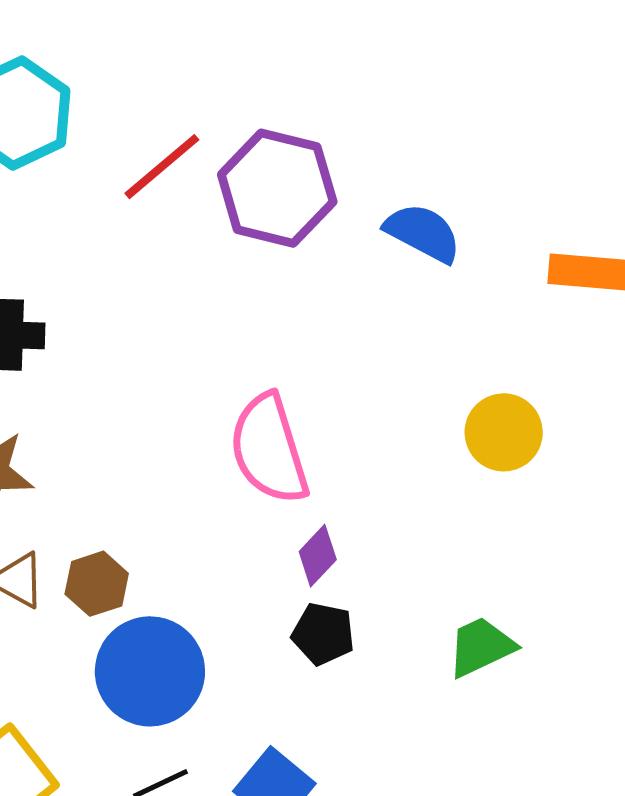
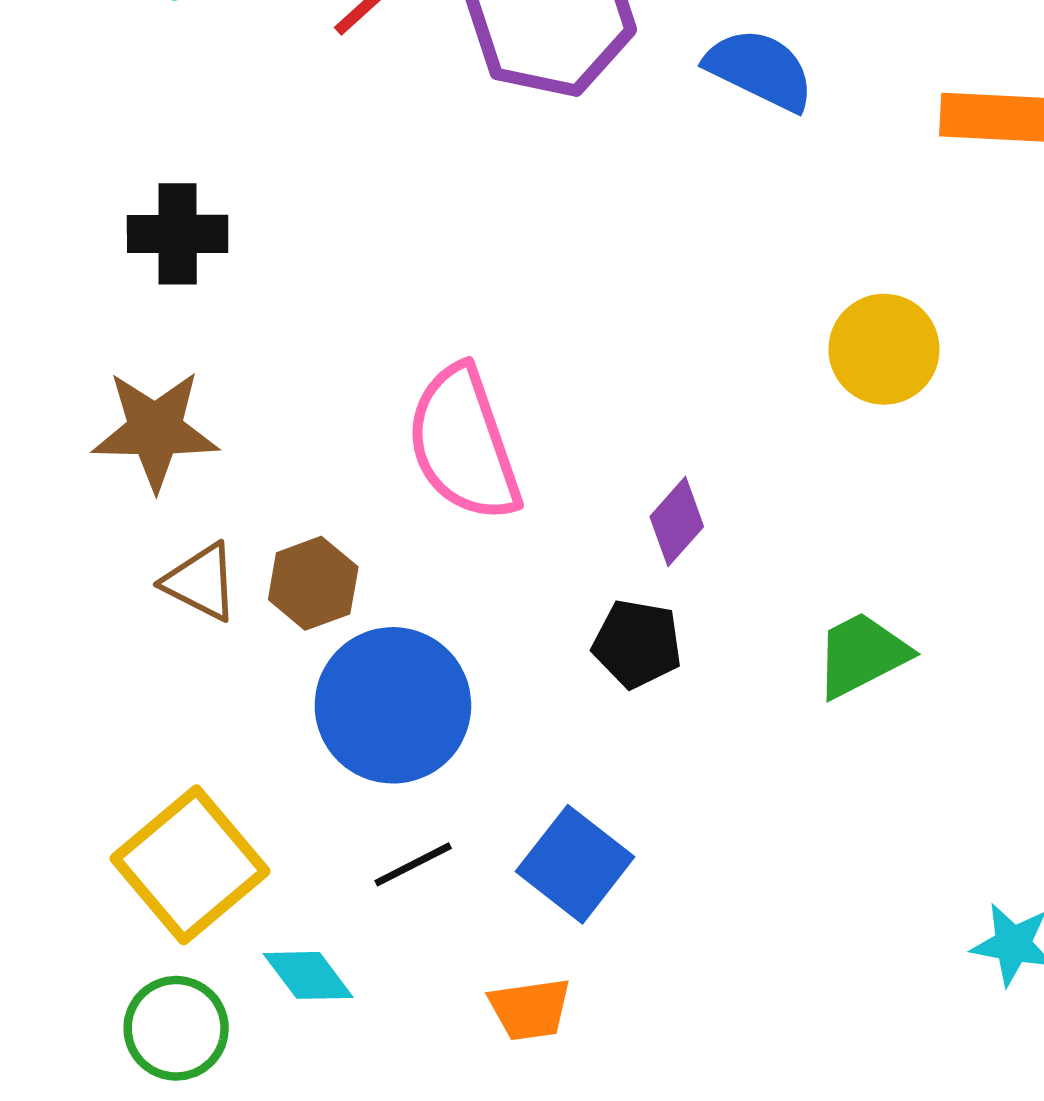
pink semicircle: (269, 449) -> (464, 444), moved
purple diamond: (318, 556) -> (677, 522), moved

